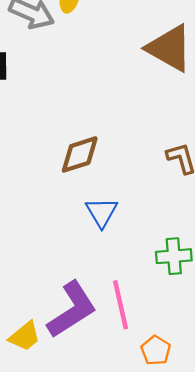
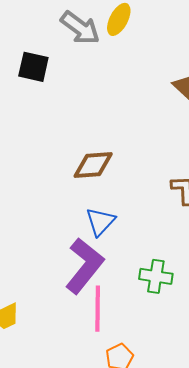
purple L-shape: (72, 310) -> (84, 266), moved, turned -32

